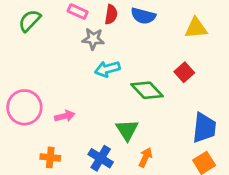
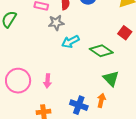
pink arrow: (65, 116) -> (47, 81), turned 120
green triangle: (127, 130) -> (111, 79), moved
orange arrow: (145, 157) -> (101, 100), moved

